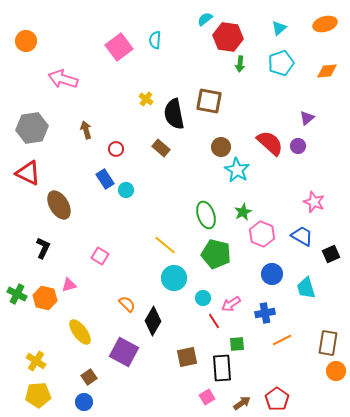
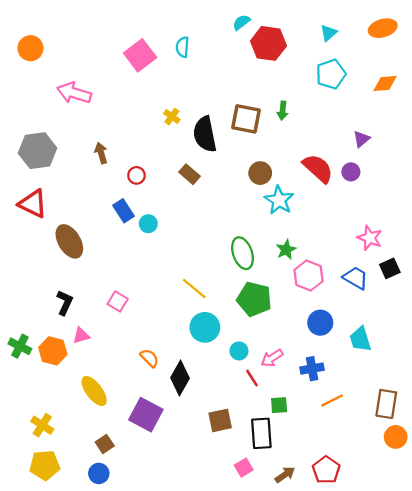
green arrow: (240, 64) -> (283, 111), moved
black L-shape: (43, 248) -> (65, 303), moved
black square: (331, 254) -> (390, 268), moved

